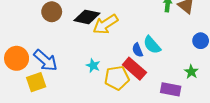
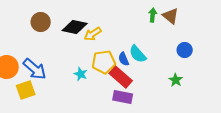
yellow arrow: (105, 24) -> (93, 34), size x0.7
yellow pentagon: (117, 78) -> (104, 62), moved
purple rectangle: (171, 89) -> (123, 97), moved

